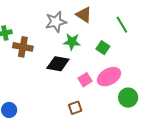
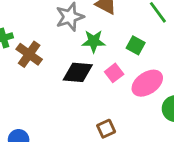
brown cross: (23, 47) -> (29, 54), turned 30
pink square: (85, 80) -> (114, 73), moved

